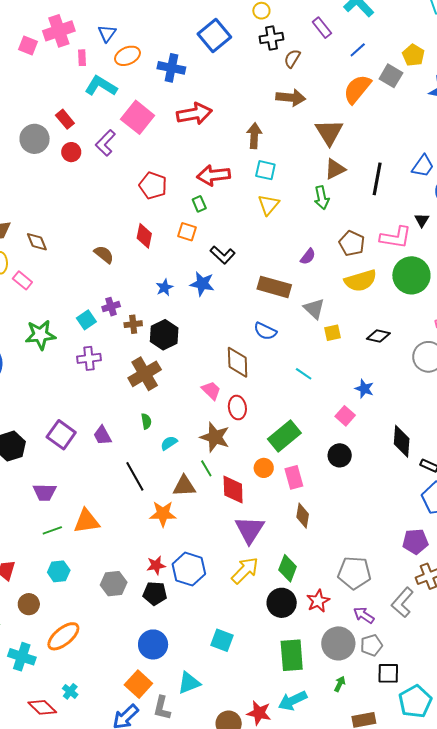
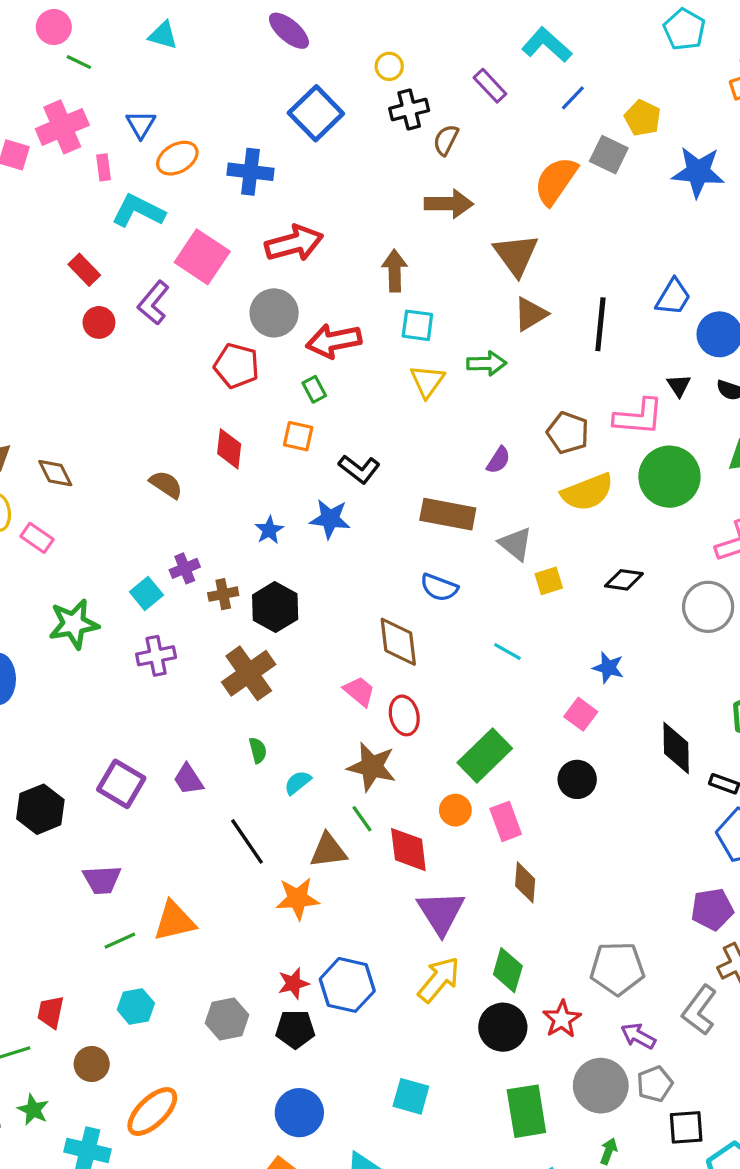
blue line: (358, 50) -> (573, 98), moved
gray circle: (35, 139) -> (274, 313), moved
green arrow: (322, 198) -> (487, 363), moved, turned -75

